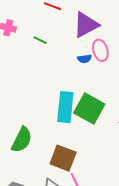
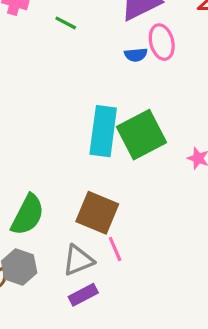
green square: (89, 109) -> (141, 135), turned 32
green semicircle: (22, 140) -> (28, 215), moved

